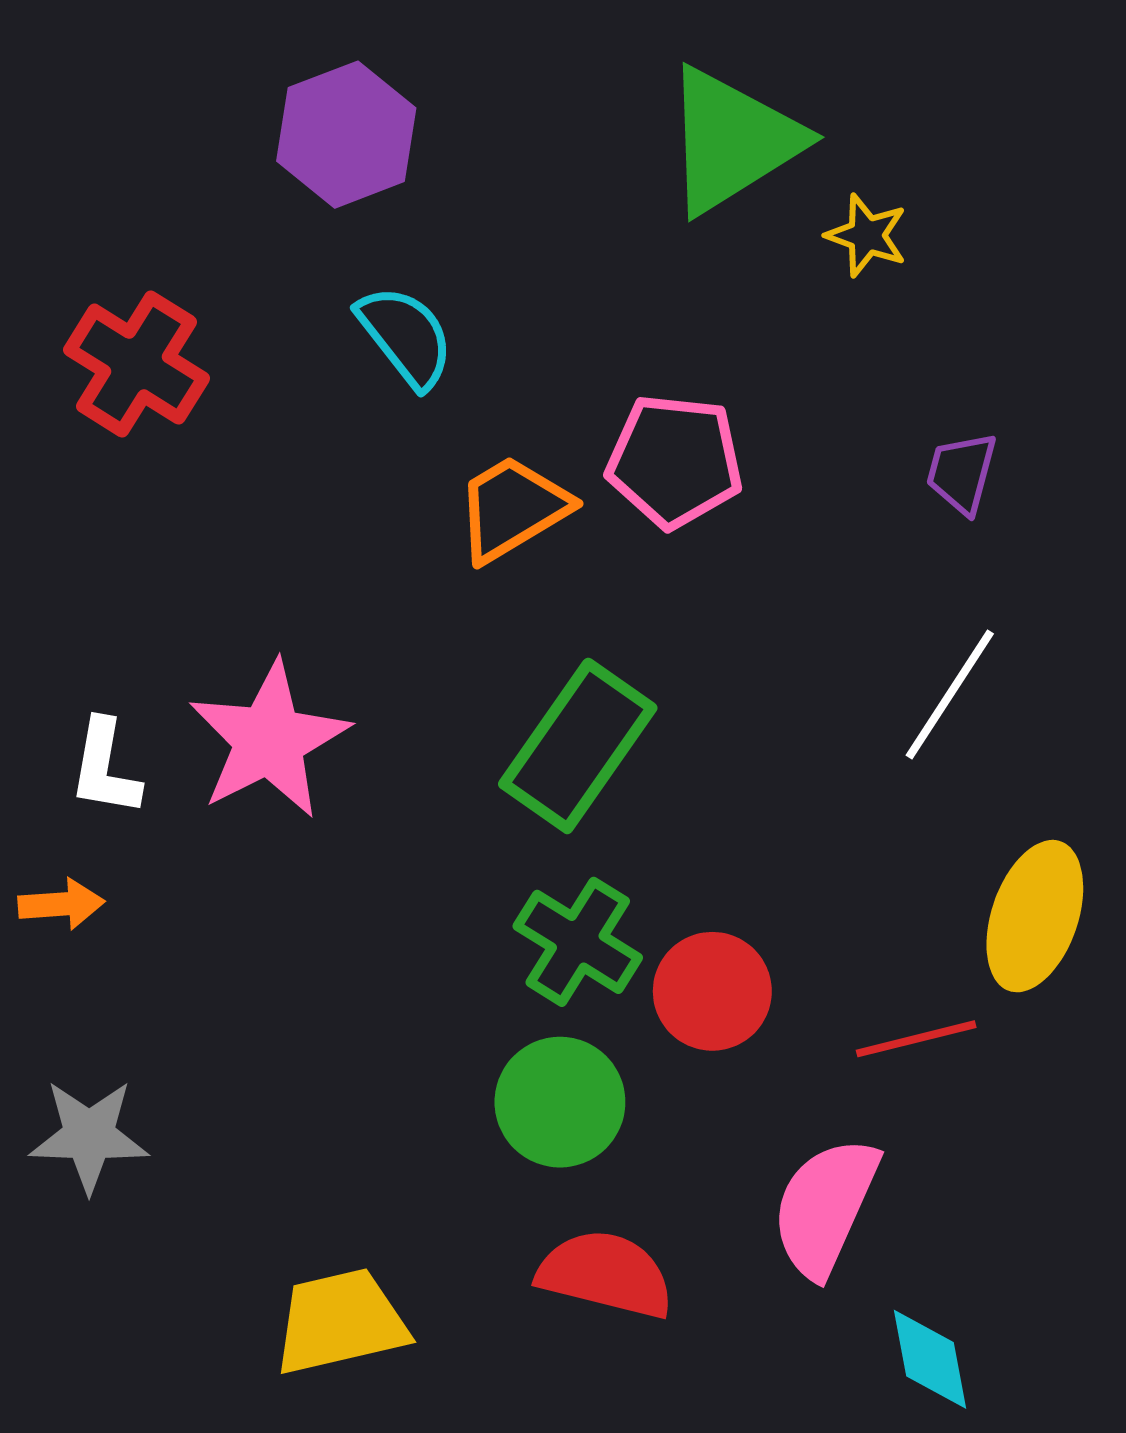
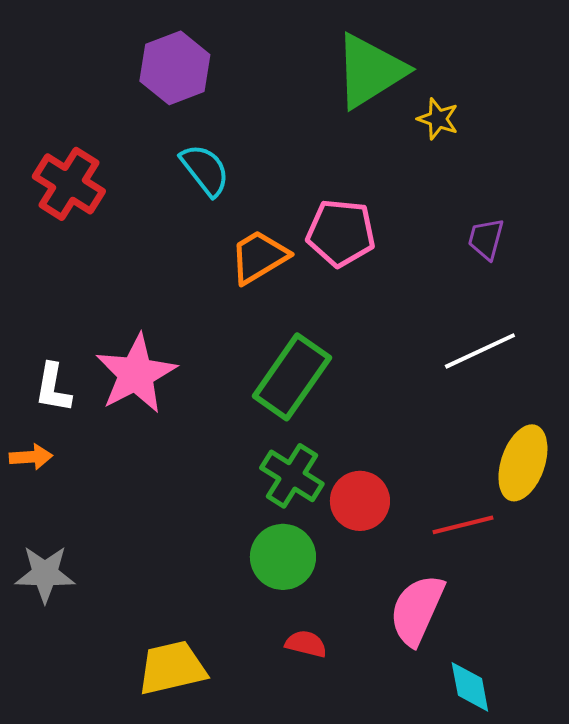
white line: (950, 694) -> (480, 351), turned 32
red semicircle: (605, 1274) -> (306, 644), size x0.6

